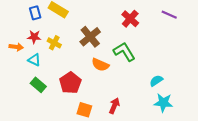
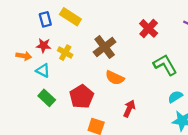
green L-shape: (124, 52) -> (165, 65), moved
red arrow: (114, 106) -> (129, 109), moved

